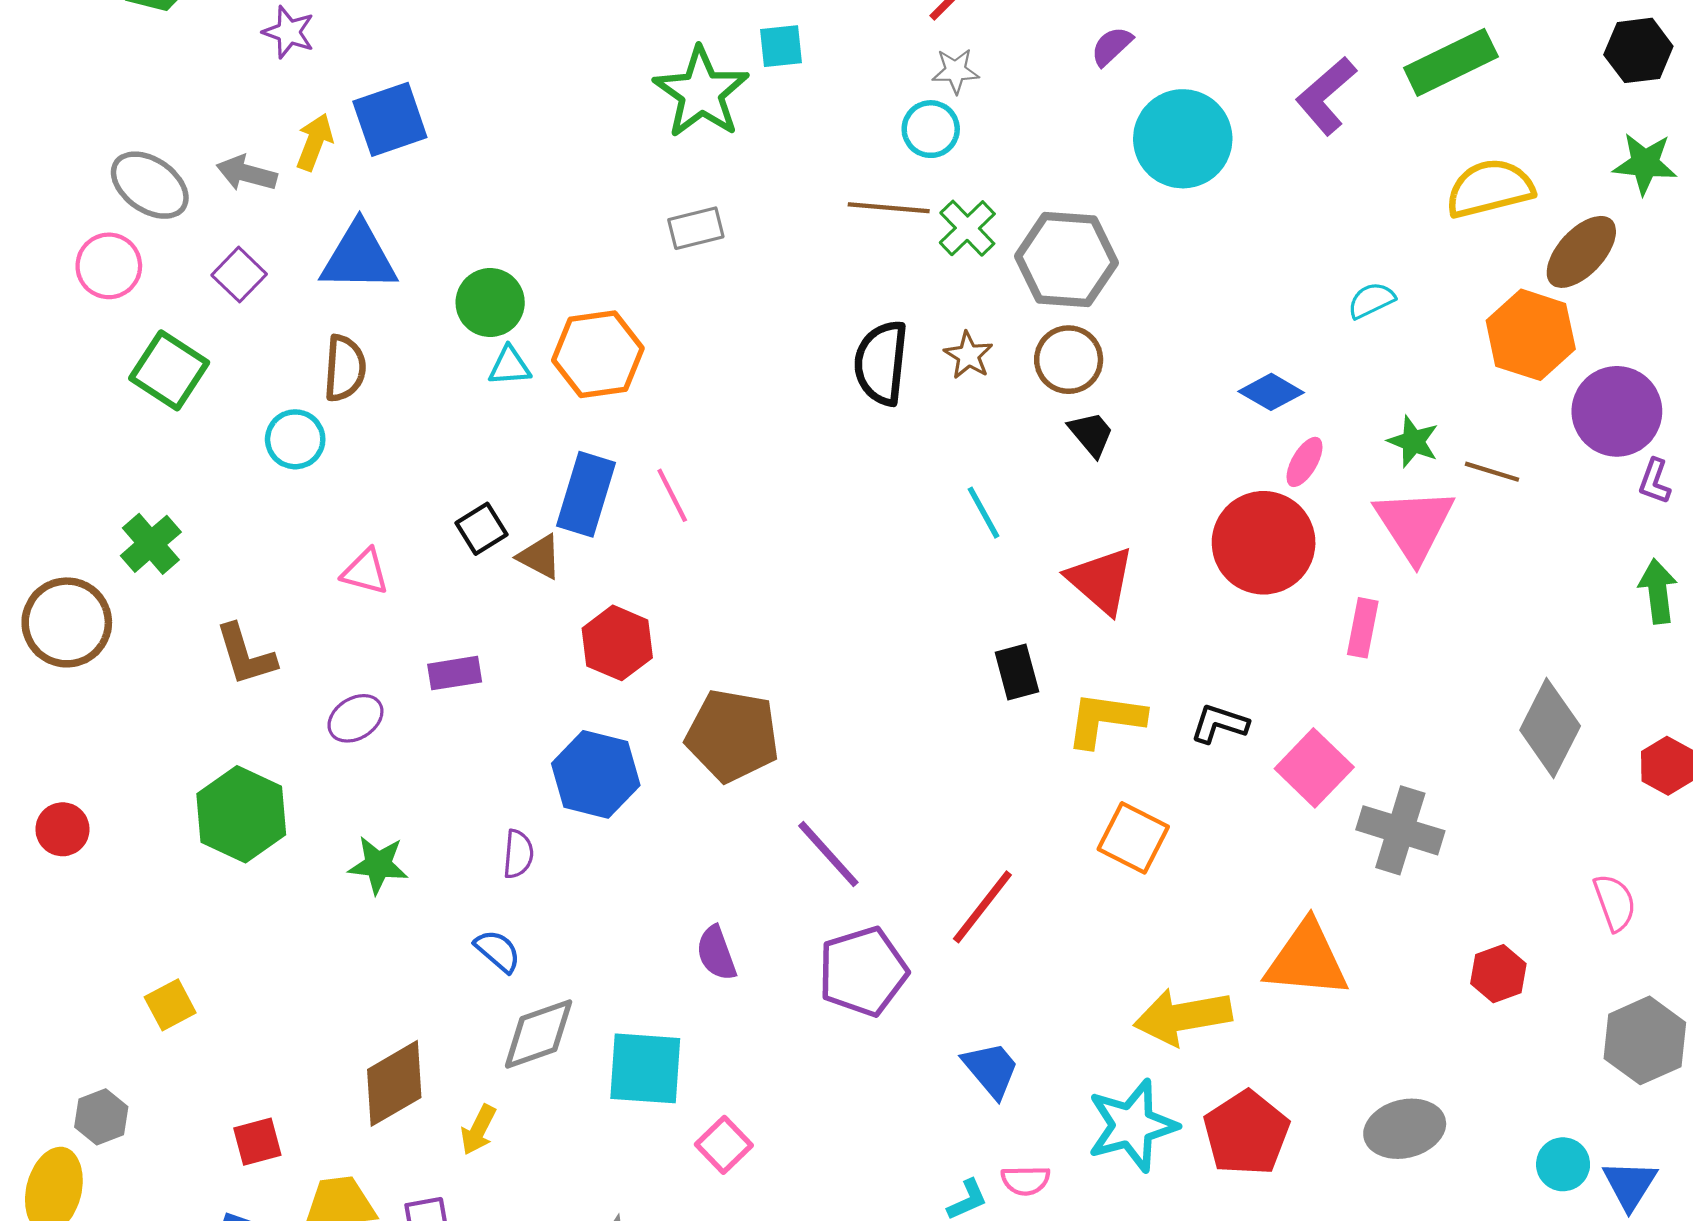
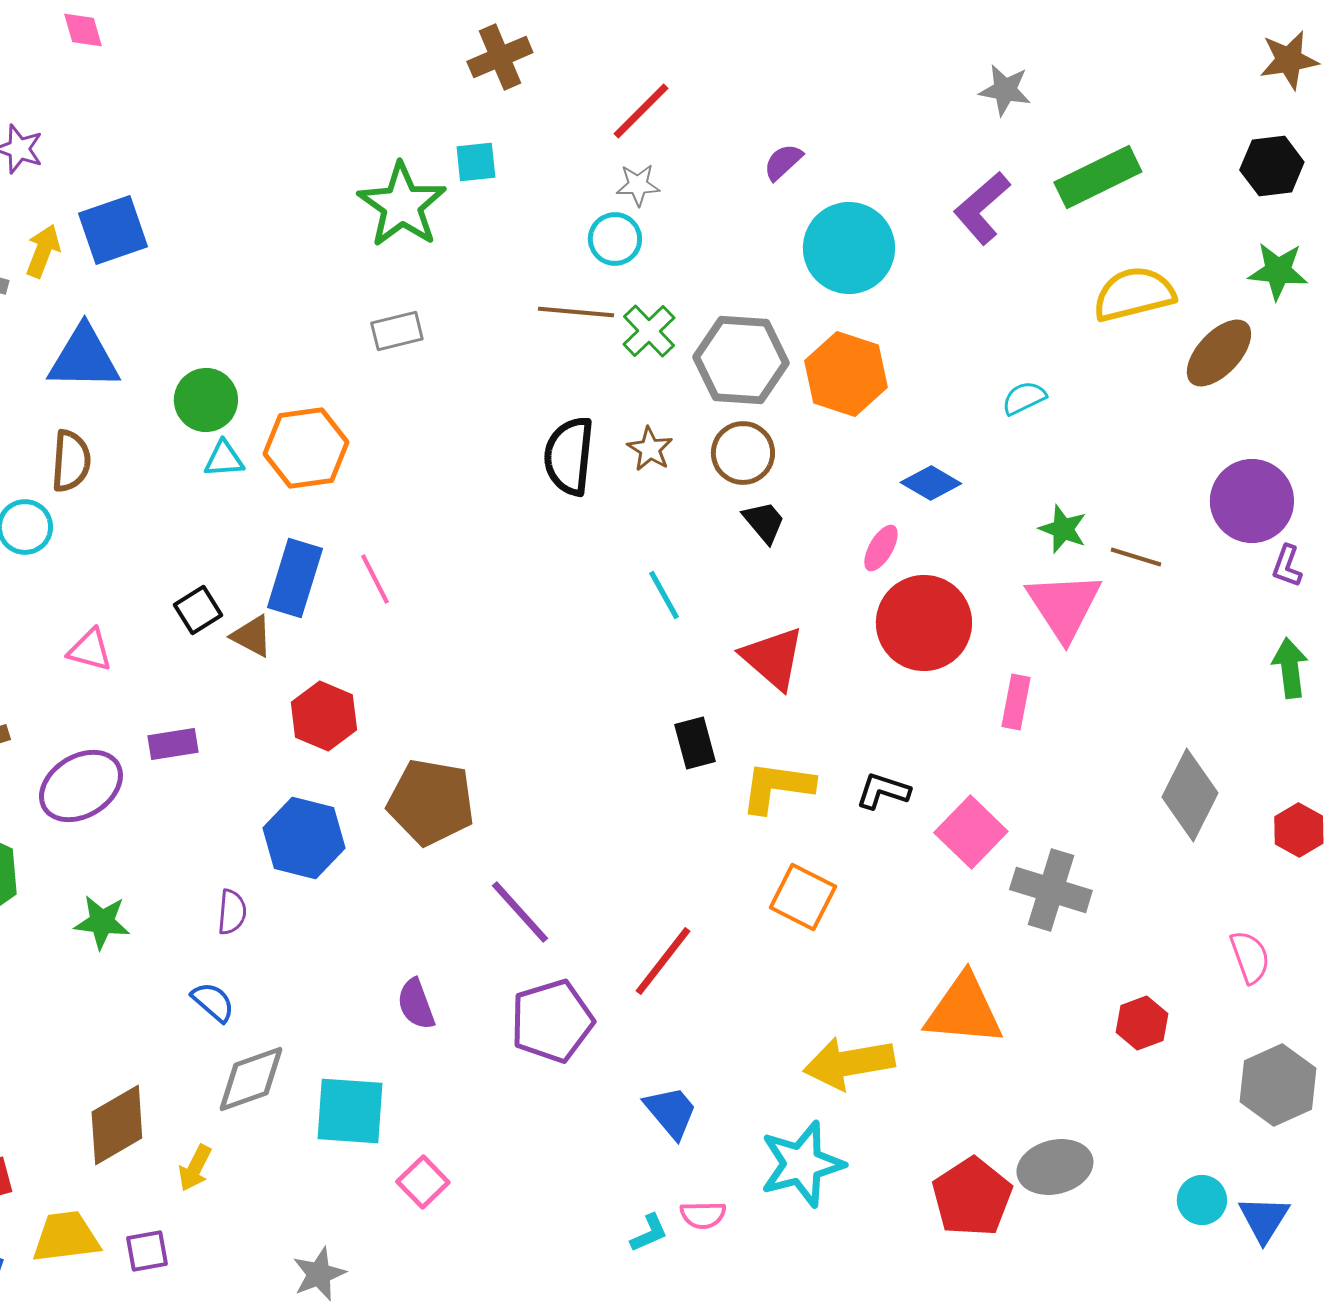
orange hexagon: (1531, 335) -> (846, 374), moved
pink ellipse: (1304, 462) -> (881, 548), moved
purple ellipse: (355, 718) -> (81, 786), size x1.6
red pentagon: (1246, 1133) -> (972, 1197), moved

